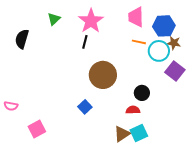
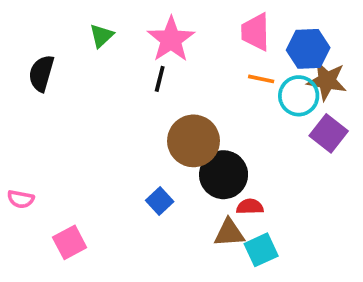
brown star: (174, 43) -> (327, 81), size x1.5
black circle: (142, 93) -> (224, 175), moved, size x1.6
brown triangle: (122, 134) -> (229, 233), moved, turned 30

